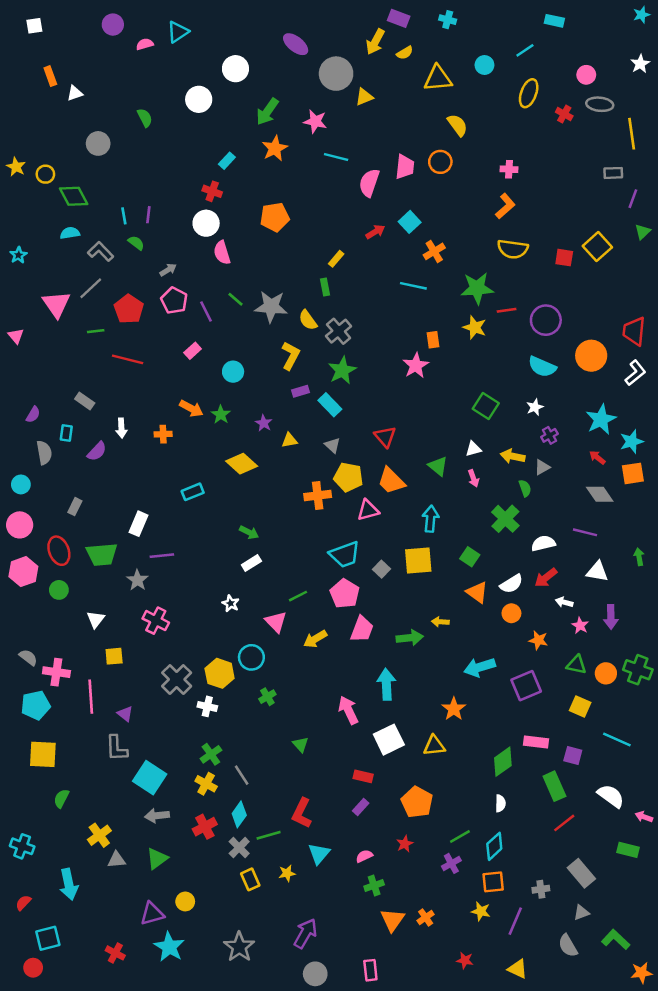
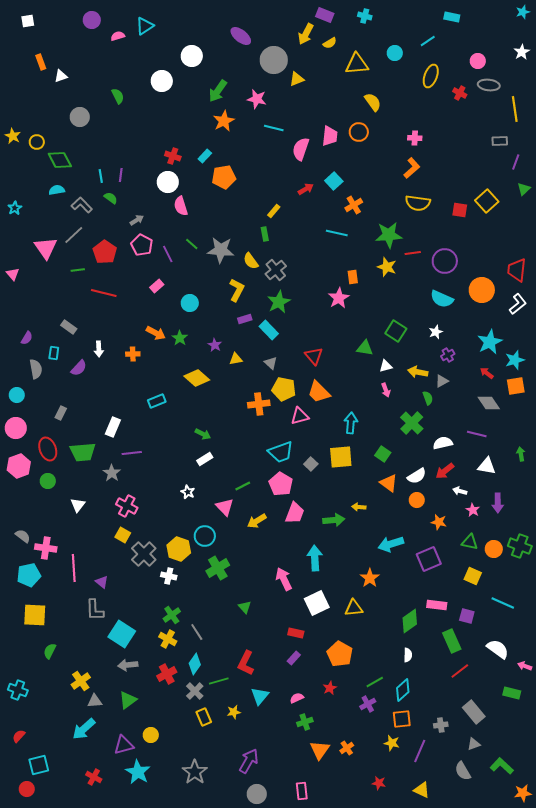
cyan rectangle: (227, 161) -> (205, 156), moved
green triangle: (438, 466) -> (365, 348), moved, turned -30
yellow square: (114, 656) -> (123, 535), moved, turned 35
green cross: (267, 697) -> (218, 568), size x1.6
cyan arrow: (69, 884) -> (84, 729), moved, turned 60

